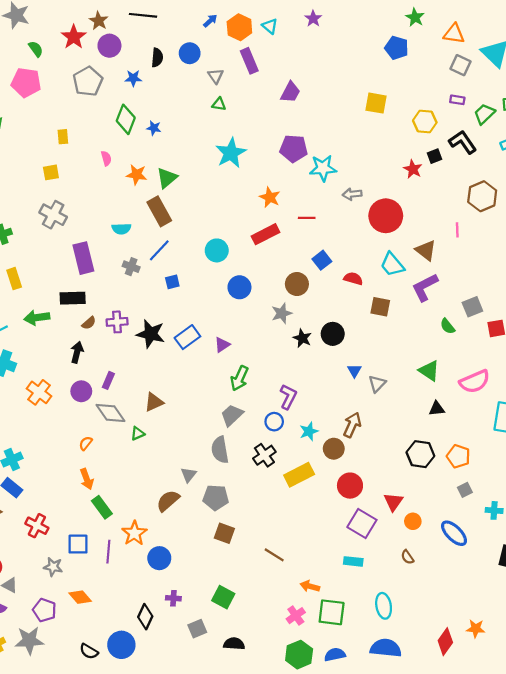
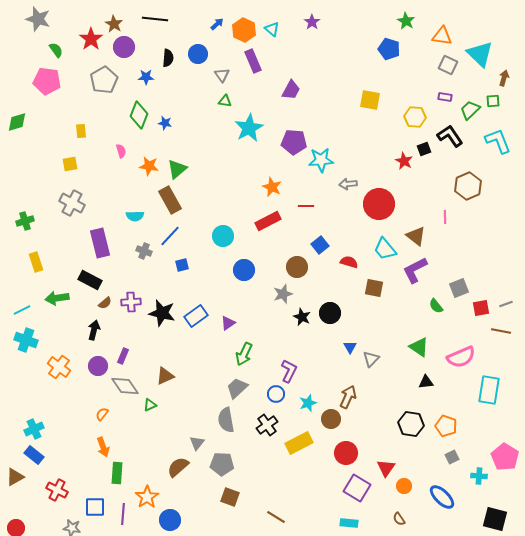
cyan star: (231, 153) -> (249, 128), moved
black rectangle: (73, 298) -> (90, 280), turned 30
green rectangle: (102, 507) -> (117, 473), turned 40

